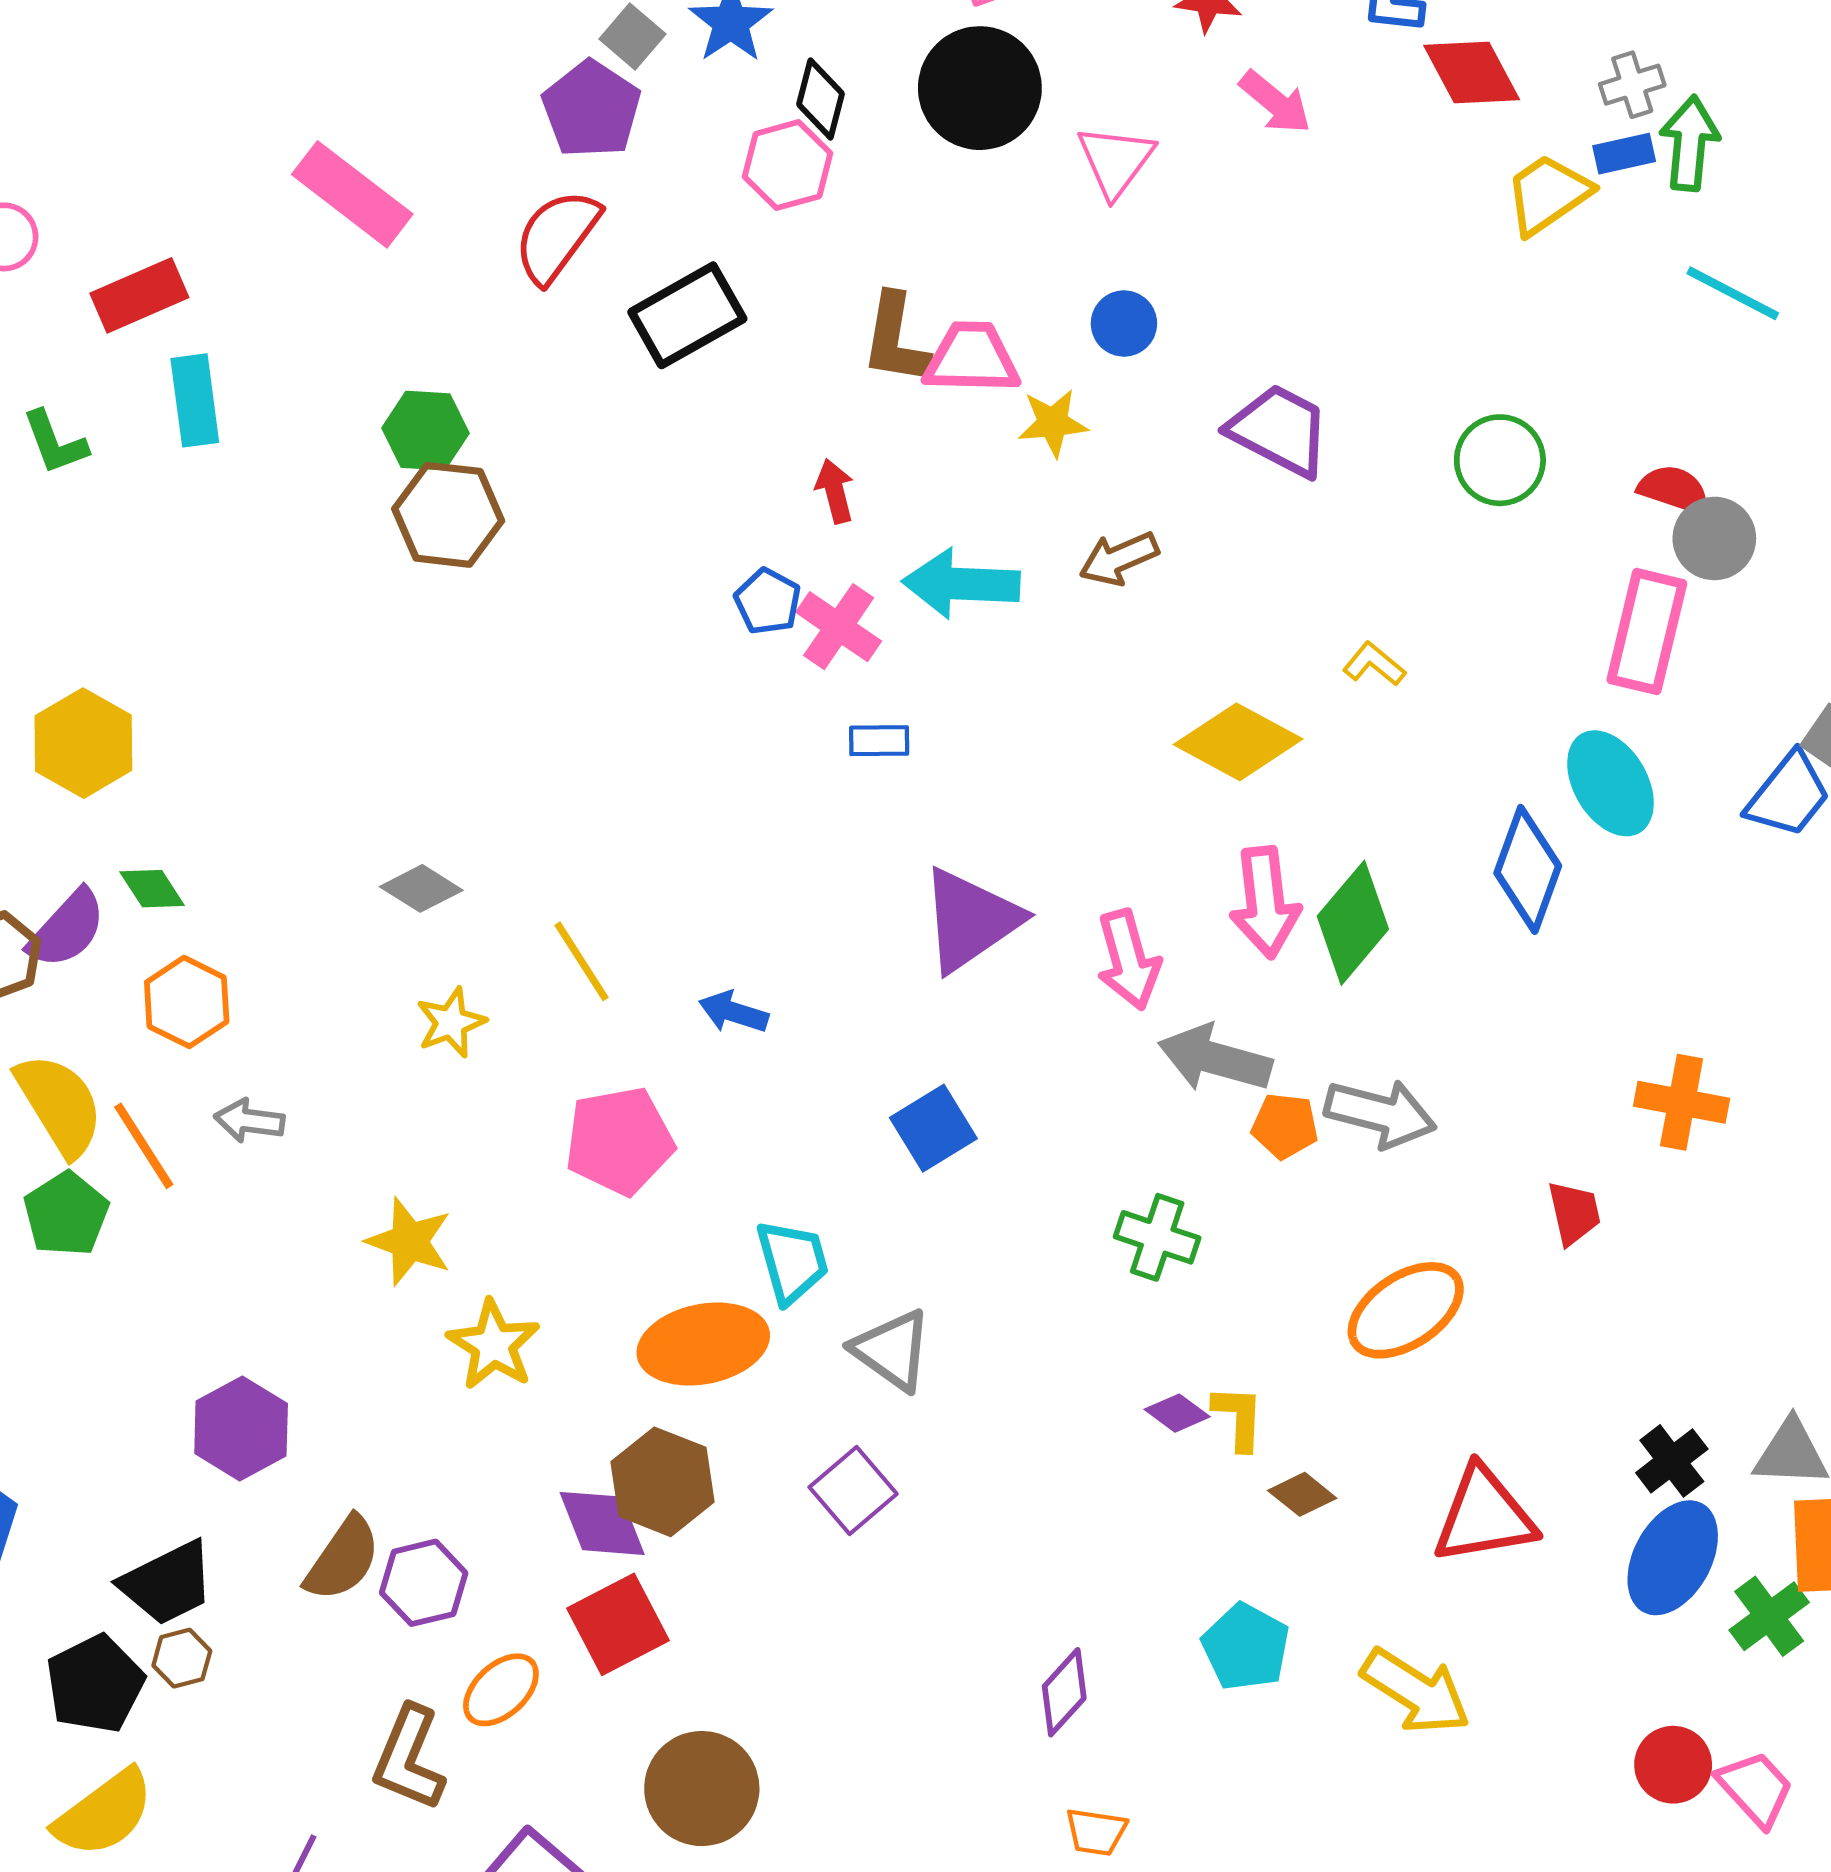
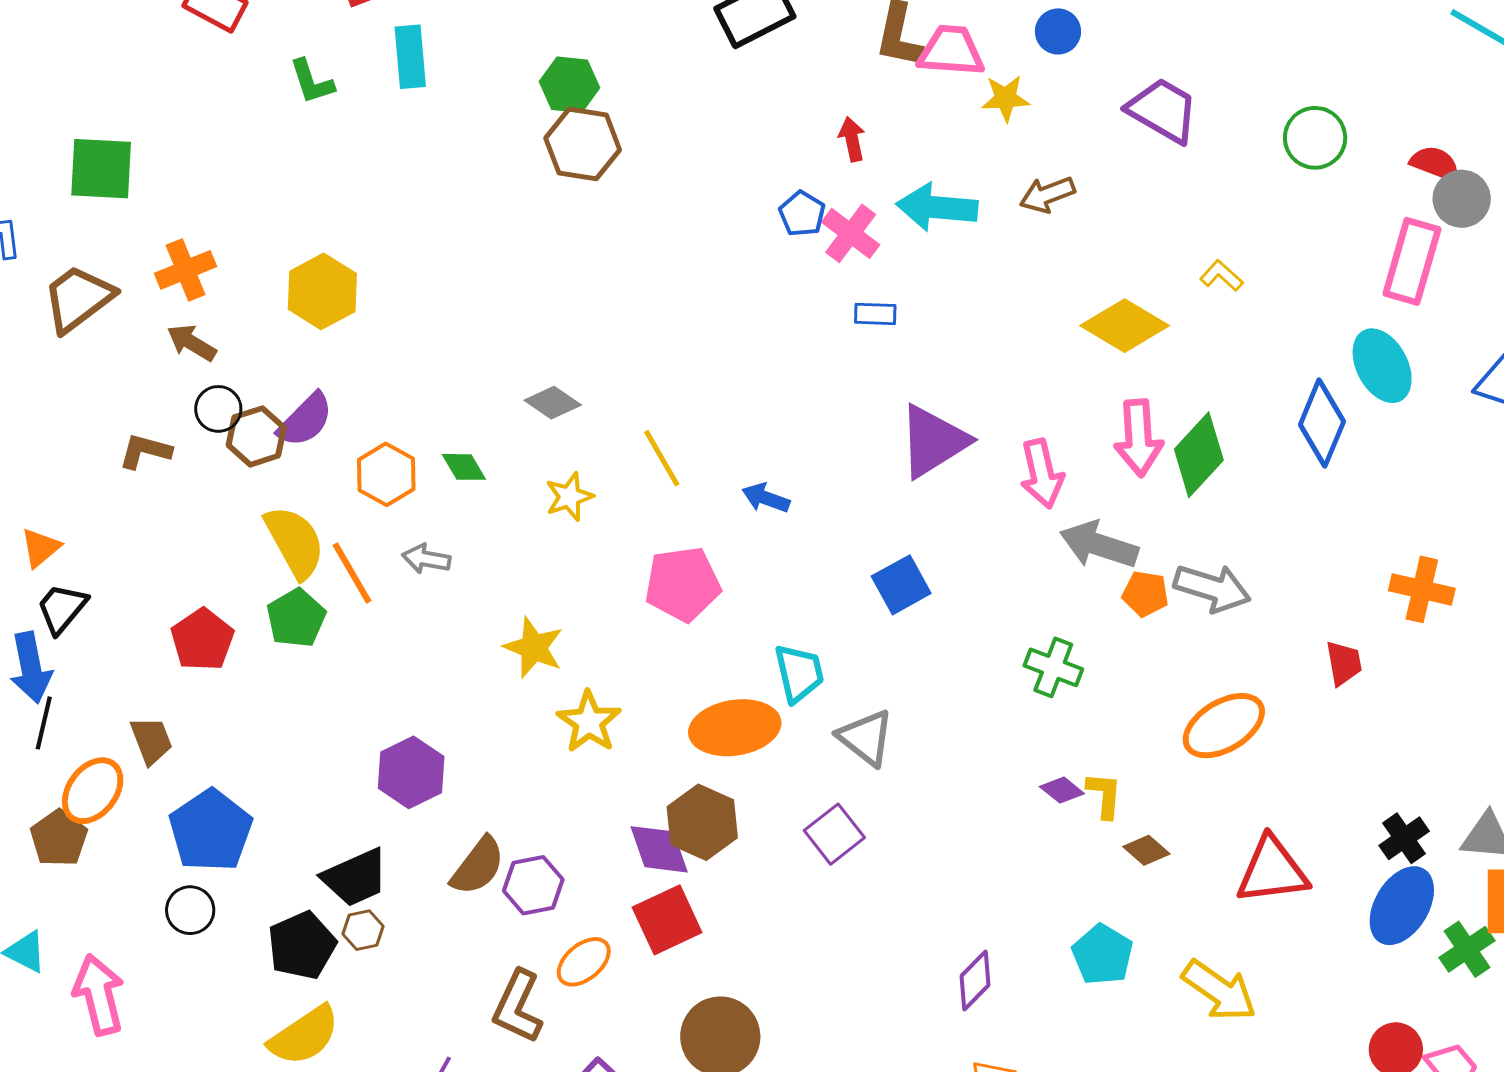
green diamond: (152, 889) -> (464, 467), moved

